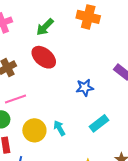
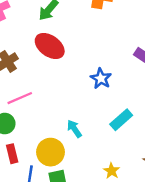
blue star: (85, 88) -> (101, 78), turned -30
yellow circle: (34, 130) -> (51, 152), moved

